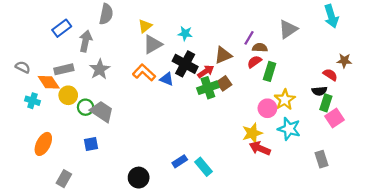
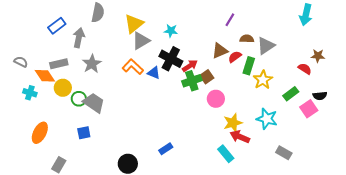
cyan arrow: (331, 16) -> (306, 15), turned 30
yellow triangle: (145, 26) -> (134, 24), size x1.5
gray triangle: (288, 29) -> (266, 46), moved
purple line: (249, 38) -> (230, 20), moved
brown semicircle: (260, 48) -> (247, 39), moved
brown triangle: (223, 55) -> (220, 51), moved
black semicircle: (319, 91) -> (320, 96), moved
yellow star: (285, 100) -> (263, 80), moved
green rectangle: (326, 103) -> (291, 94), moved, turned 35
pink circle: (267, 108) -> (216, 99), moved
gray rectangle: (322, 159) -> (284, 153), moved, turned -42
cyan rectangle: (204, 167) -> (226, 154), moved

